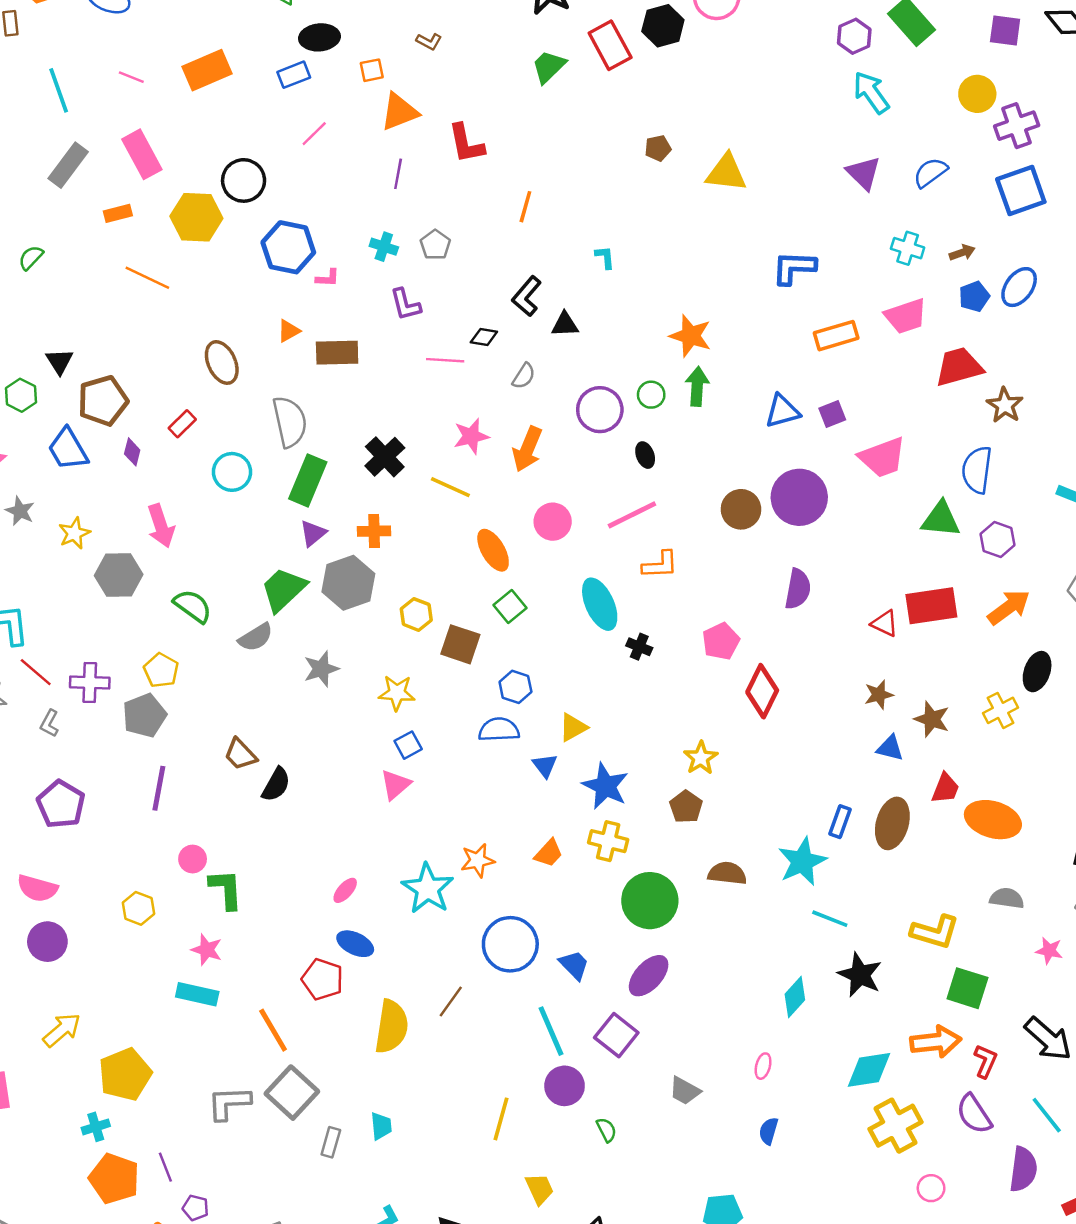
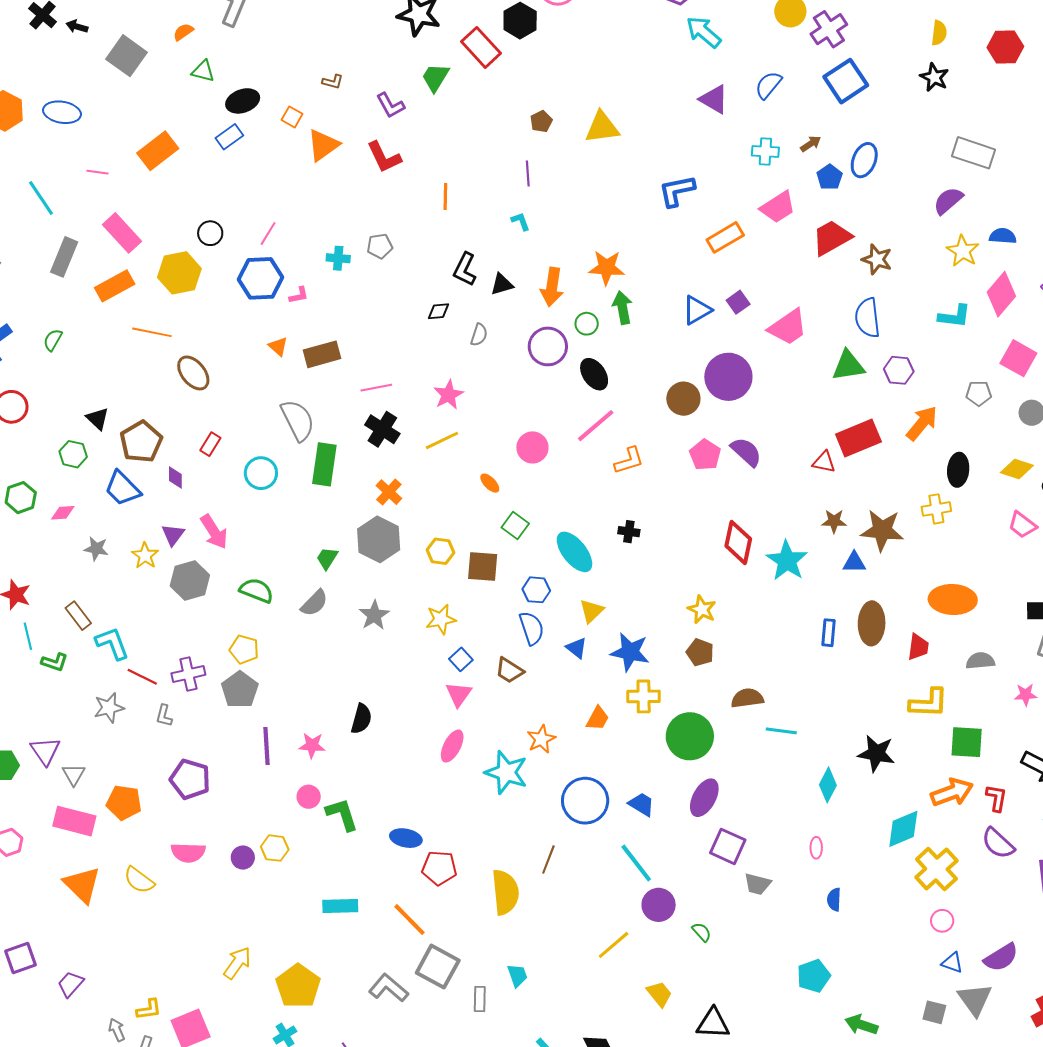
orange square: (372, 70) -> (292, 117), turned -35
pink line: (314, 134) -> (268, 234), moved
purple line: (398, 174) -> (528, 173), moved
black circle: (244, 180) -> (210, 233), size x0.7
orange rectangle: (118, 213) -> (115, 286), size x1.6
gray pentagon: (435, 245) -> (380, 246), turned -30
purple L-shape: (405, 304) -> (390, 105), moved
orange triangle: (289, 331) -> (278, 346), turned -35
pink line: (445, 360) -> (376, 388), moved
brown ellipse: (222, 362) -> (193, 373), moved
orange arrow: (527, 449) -> (552, 287), moved
black ellipse: (645, 455) -> (594, 374), size x1.5
yellow line: (450, 487) -> (442, 440), turned -36
orange cross: (374, 531) -> (389, 492), turned -32
purple triangle: (313, 533) -> (173, 535), moved
orange ellipse: (493, 550) -> (490, 483), size x0.6
green trapezoid: (283, 589) -> (327, 558), size x0.6
purple semicircle: (798, 589) -> (746, 452), turned -44
cyan ellipse: (600, 604) -> (574, 552), moved
pink pentagon: (721, 641) -> (705, 455), moved
brown star: (879, 695) -> (834, 521), turned 30
yellow cross: (1001, 710) -> (936, 509), turned 32
brown star: (932, 719) -> (882, 530), size x1.4
blue semicircle: (499, 730) -> (532, 628), turned 88
brown trapezoid: (240, 754) -> (509, 670), moved
red trapezoid: (945, 788) -> (918, 647), moved
cyan star: (802, 862) -> (787, 561), moved
pink ellipse: (345, 890) -> (452, 746), moved, size x1.4
cyan line: (830, 919) -> (781, 731), moved
purple circle: (47, 942) -> (243, 858), moved, size x0.7
blue ellipse: (355, 944) -> (406, 838), moved
pink star: (207, 950) -> (312, 745), moved
purple square: (616, 1035) -> (728, 846), moved
gray L-shape: (229, 1103) -> (389, 988), turned 57
yellow line: (501, 1119) -> (614, 945), turned 48
pink circle: (931, 1188) -> (942, 921), moved

